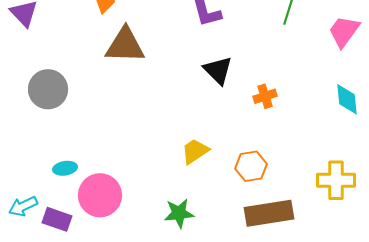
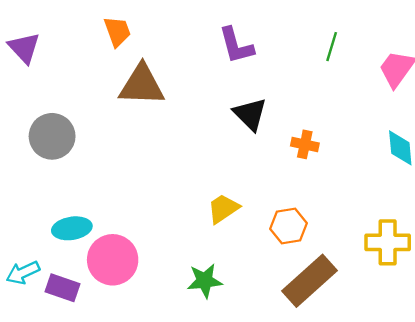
orange cross: (265, 96) -> (305, 144), turned 30
cyan ellipse: (65, 168) -> (72, 228), size x1.4
brown rectangle: (269, 213) -> (309, 281), turned -33

